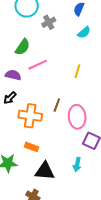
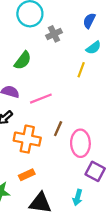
pink line: (38, 65) -> (41, 99), moved
yellow line: (77, 71) -> (81, 70), moved
orange rectangle: (32, 147) -> (27, 175), turned -48

